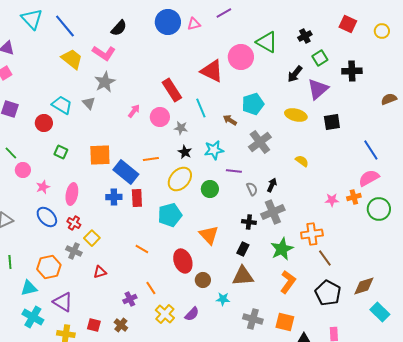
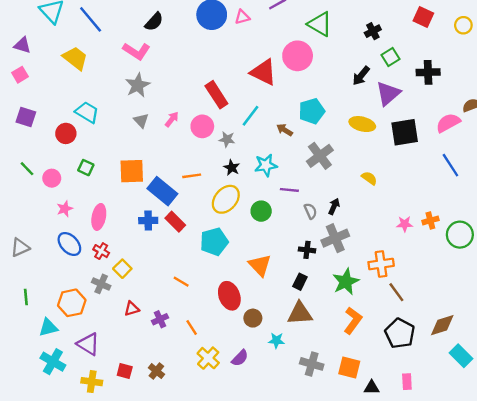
green triangle: (267, 42) -> (320, 24), moved
yellow trapezoid: (72, 59) -> (75, 58), moved
gray triangle: (89, 103) -> (141, 121), moved
cyan line: (201, 108) -> (251, 116), turned 60
black square: (332, 122) -> (405, 132), size x1.4
pink circle: (23, 170) -> (52, 178), moved
pink semicircle: (369, 178) -> (448, 123), moved
red rectangle: (137, 198) -> (175, 222), turned -42
purple cross: (130, 299) -> (160, 319), moved

